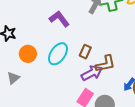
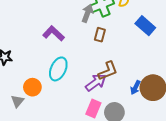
brown rectangle: (85, 52) -> (100, 35), moved
orange circle: (28, 54) -> (32, 87), moved

